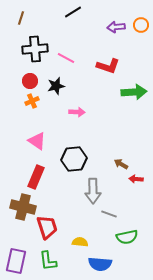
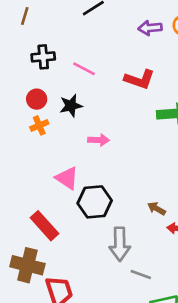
black cross: (35, 49) -> (43, 57), size x0.7
pink triangle: (37, 141) -> (67, 178), moved
red rectangle: (36, 177) -> (45, 226), turned -65

